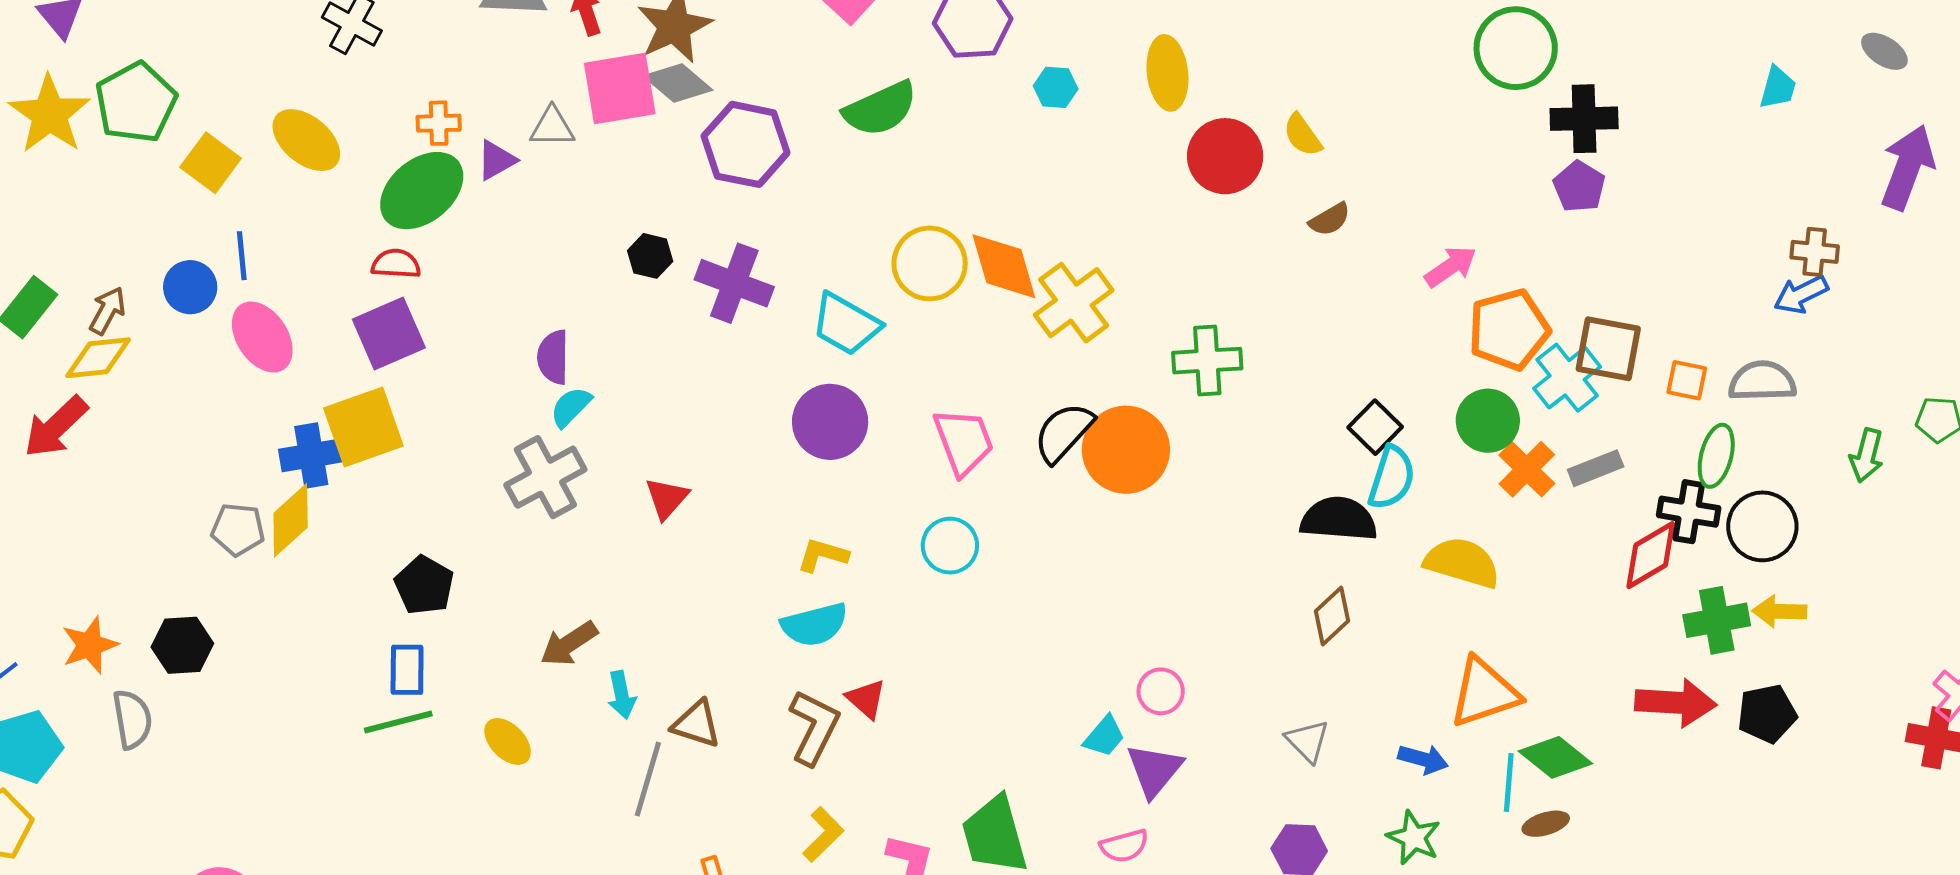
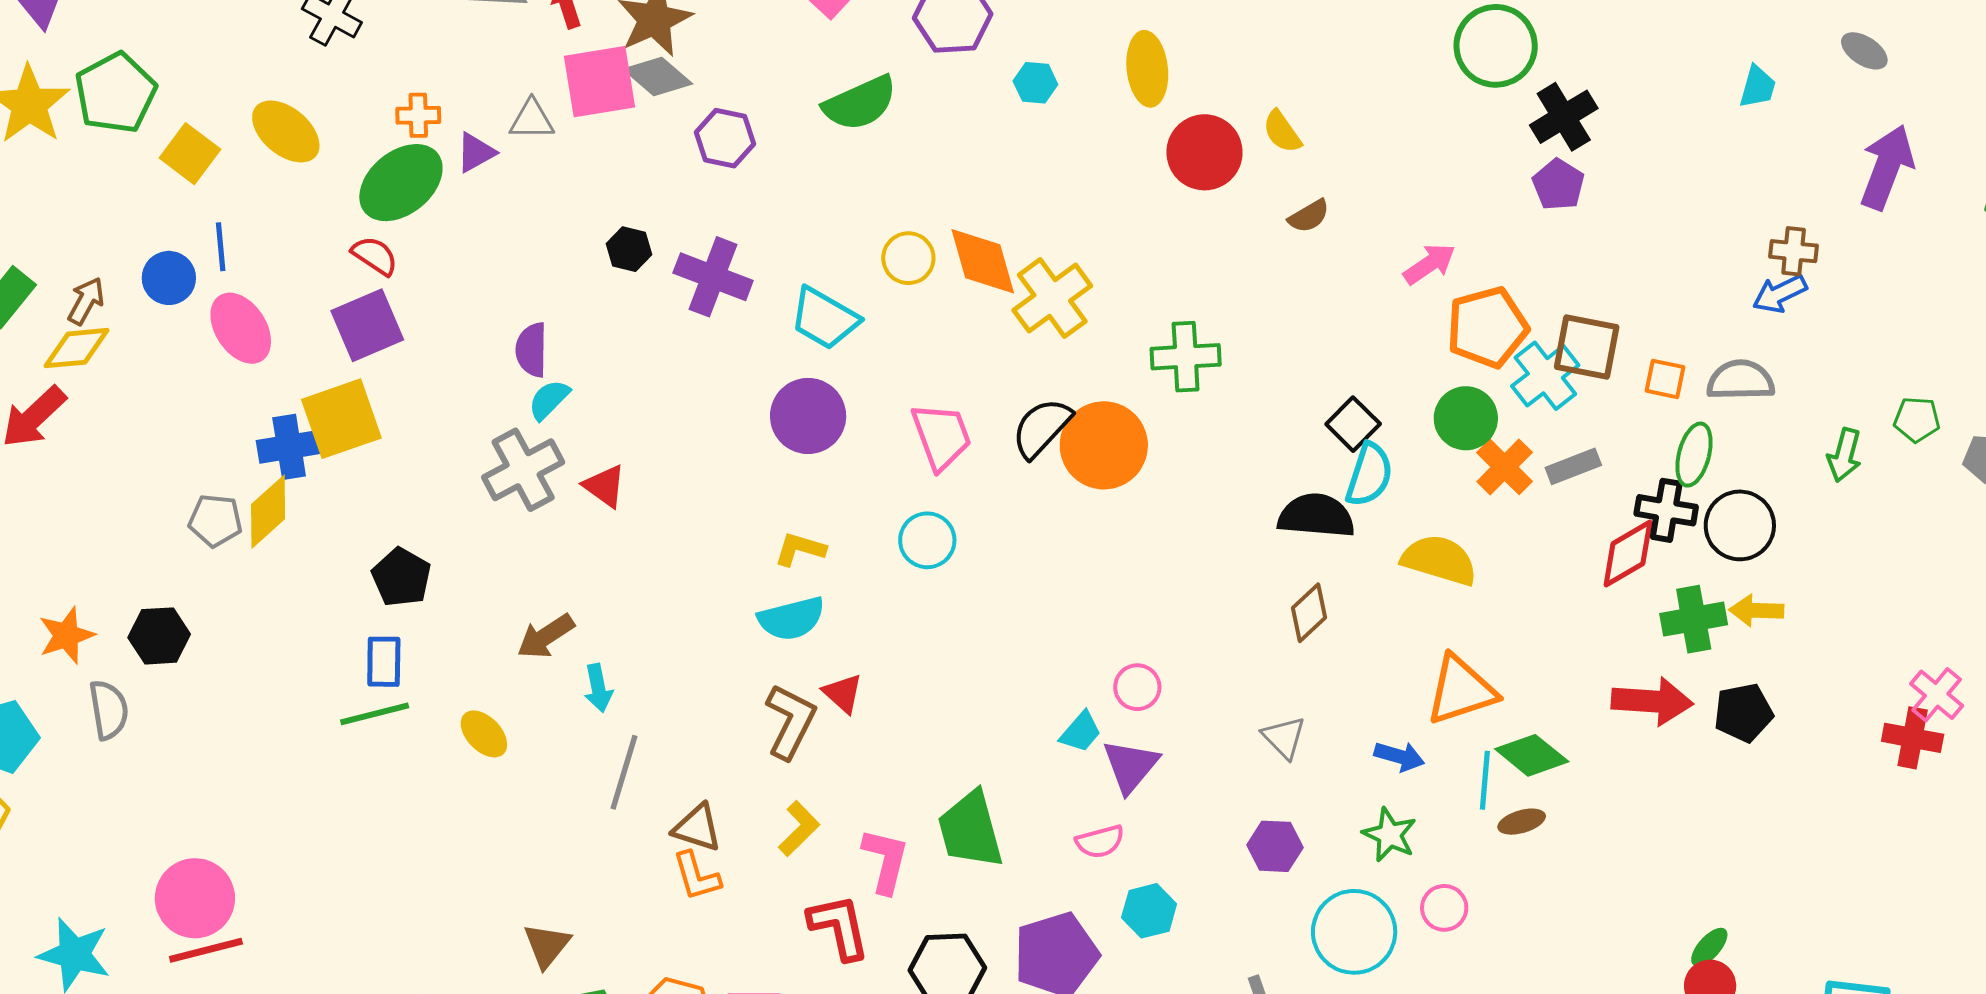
black cross: (1584, 119) -> (1564, 117), turned -30
purple hexagon: (746, 144) -> (725, 138), size x0.7
yellow circle: (930, 263) -> (908, 258), size x0.7
red semicircle: (396, 264) -> (375, 256), turned 30
red triangle: (667, 498) -> (605, 486), moved, turned -36
brown triangle: (696, 724) -> (697, 828), moved

